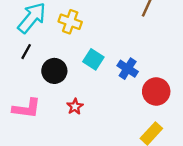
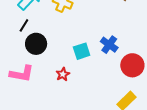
cyan square: (93, 59) -> (82, 51), moved, turned 36
black circle: (54, 71) -> (36, 44), moved

